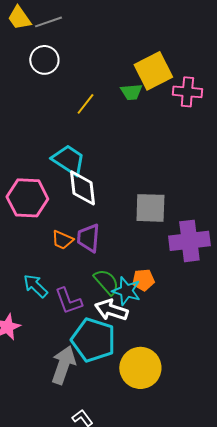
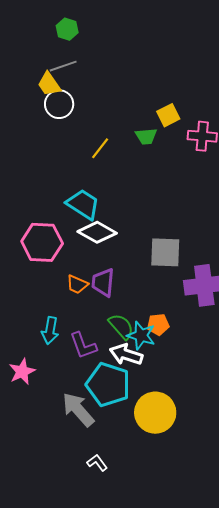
yellow trapezoid: (19, 18) -> (49, 84), moved
yellow square: (153, 71) -> (168, 115), size x0.6
white diamond: (82, 188) -> (97, 232), turned -54
cyan arrow: (35, 286) -> (50, 330), turned -124
gray arrow: (63, 365) -> (78, 410), turned -60

